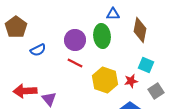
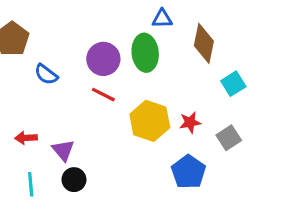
blue semicircle: (38, 50) -> (46, 74), turned 63
cyan square: (146, 65) -> (233, 84), moved, turned 35
red arrow: (25, 91) -> (26, 138), size x0.6

